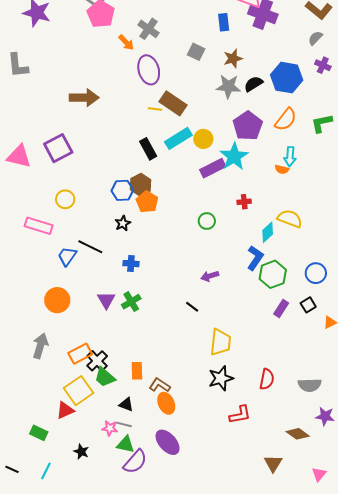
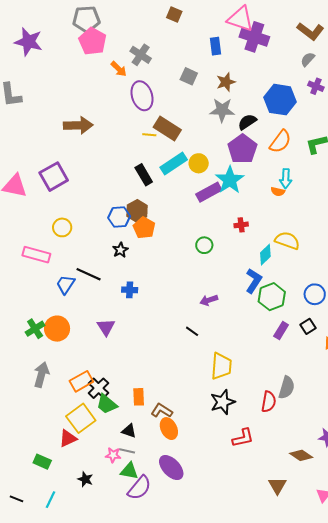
black semicircle: (253, 84) -> (247, 122), moved
green cross: (131, 302) -> (35, 329), moved
gray semicircle: (310, 385) -> (287, 388), moved, turned -70

